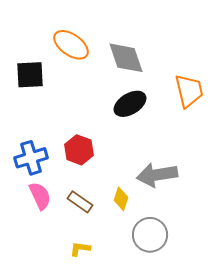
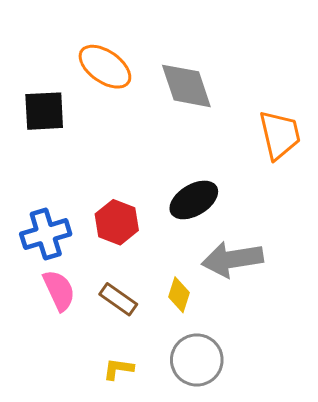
black ellipse: (130, 104) -> (194, 200), moved
gray circle: (150, 235) -> (197, 360), moved

